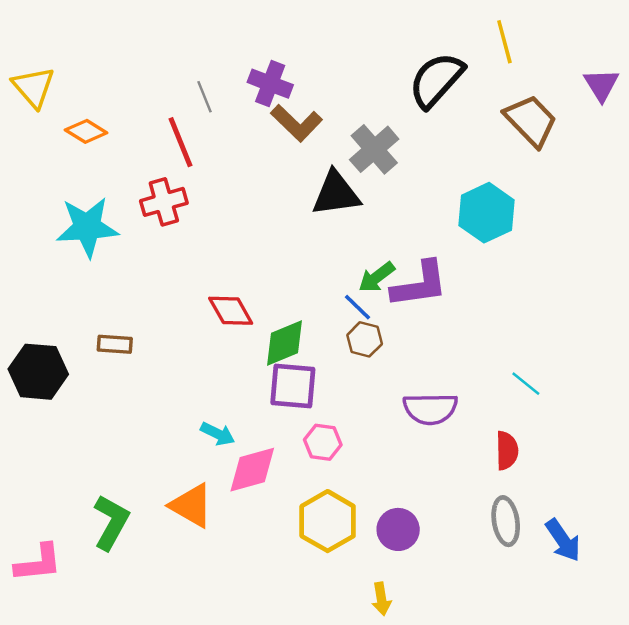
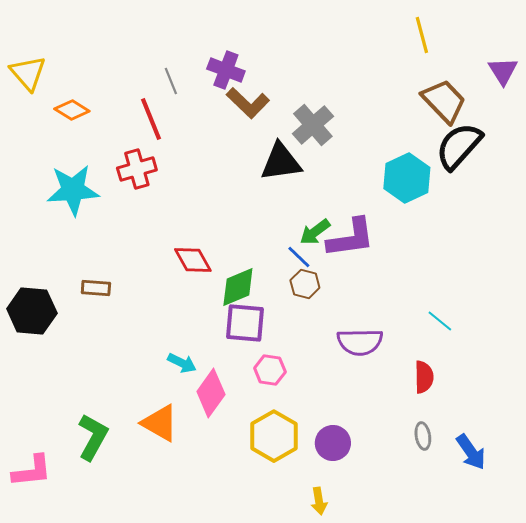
black semicircle: (436, 80) -> (459, 146), moved
pink diamond: (252, 470) -> (211, 393), turned -39
gray ellipse: (506, 521) -> (423, 436), size x0.7

